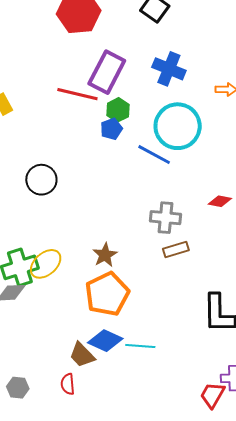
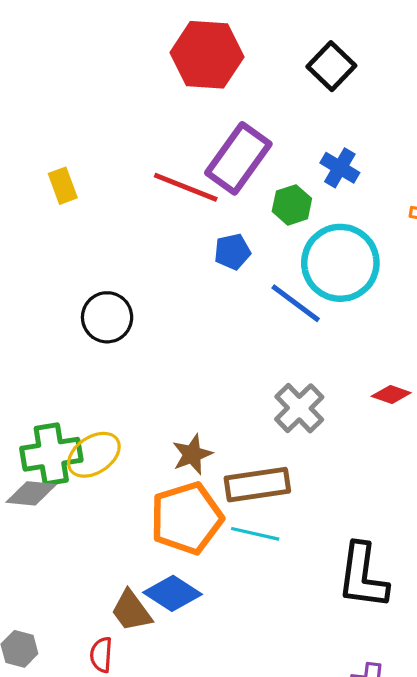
blue cross: (169, 69) -> (340, 168), size x0.7
green hexagon: (118, 110) -> (292, 205), moved
gray cross: (166, 218) -> (299, 408), turned 32
brown rectangle: (176, 250) -> (257, 485), moved, size x1.5
cyan line: (140, 346) -> (255, 534), moved

